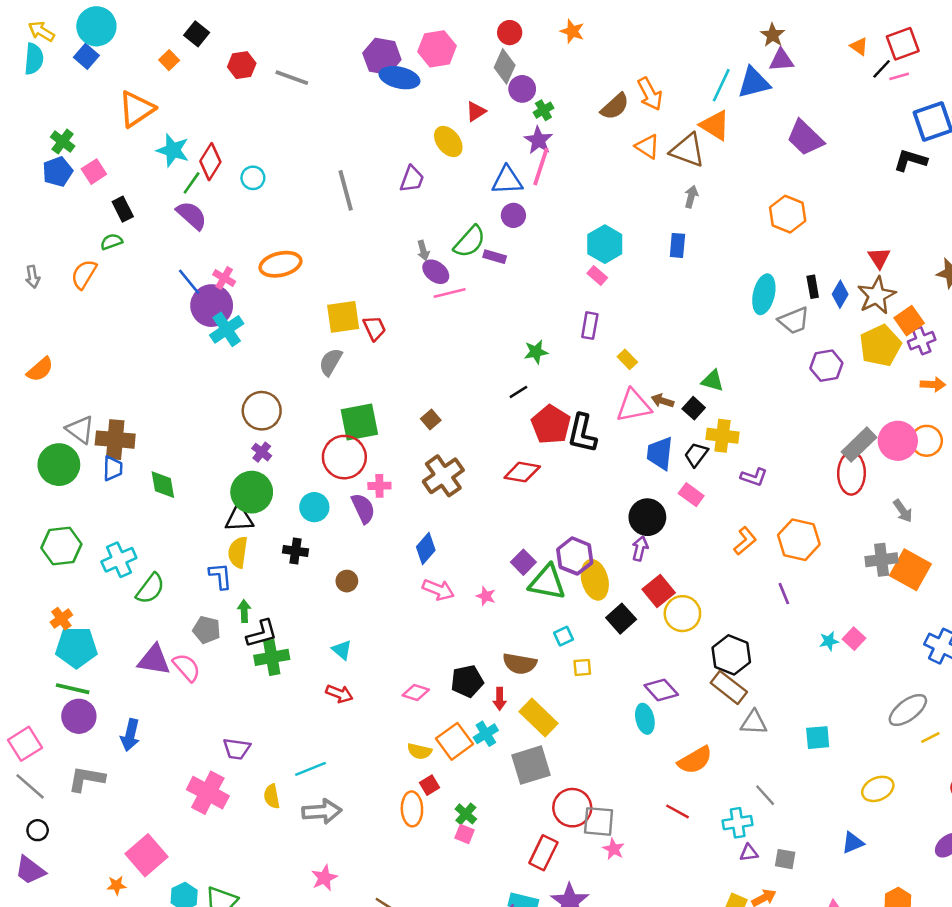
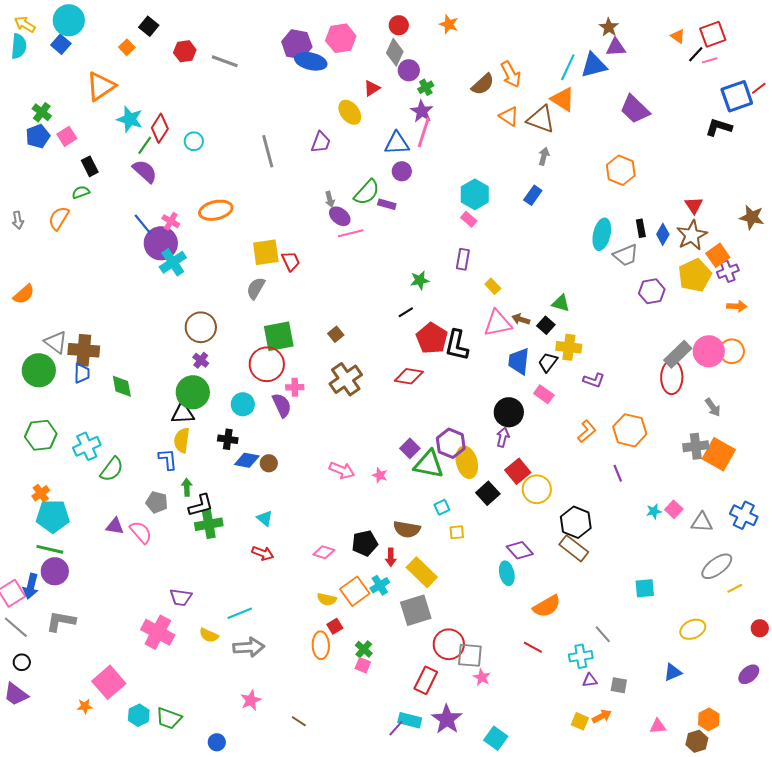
blue rectangle: (677, 245) -> (533, 195), turned 30
blue diamond: (426, 548) -> (247, 460), moved, turned 60
purple triangle: (154, 660) -> (115, 526), size x0.7
gray triangle: (754, 723) -> (702, 522), moved
blue arrow: (130, 735) -> (31, 586), moved
yellow semicircle: (272, 796) -> (209, 635), turned -54

